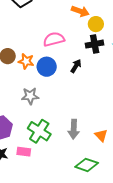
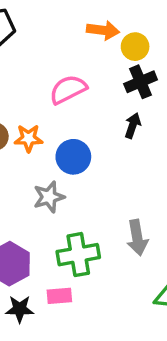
black arrow: (76, 66) -> (133, 126), moved
blue circle: (47, 67) -> (73, 157), moved
green cross: (39, 131) -> (78, 255), turned -30

